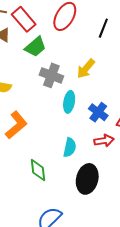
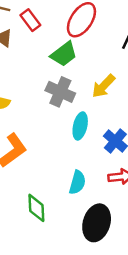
red rectangle: (24, 19) -> (30, 20), size x0.7
green trapezoid: (35, 47) -> (64, 54), moved

